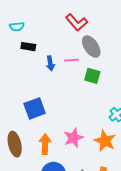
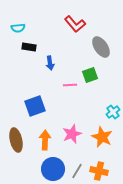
gray ellipse: (91, 47) -> (101, 47), moved
pink line: (71, 60) -> (70, 85), moved
green square: (92, 76) -> (90, 75), turned -35

